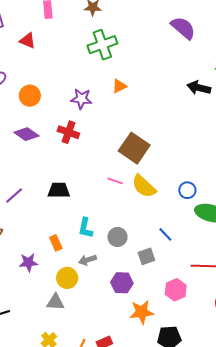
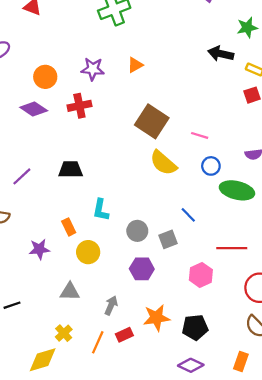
orange triangle: (119, 86) -> (135, 65), moved
orange circle: (30, 96) -> (45, 77), moved
red cross: (68, 132) -> (79, 106), turned -30
pink line: (115, 181) -> (200, 135), moved
gray circle: (117, 237) -> (137, 231), moved
gray arrow: (88, 260) -> (111, 305), moved, turned 132
yellow circle: (67, 278) -> (88, 252), moved
orange star: (142, 312) -> (156, 318), moved

